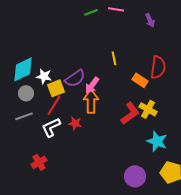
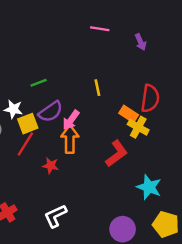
green line: (91, 12) -> (39, 83), moved
yellow cross: (148, 109) -> (138, 127), moved
white L-shape: (51, 127) -> (55, 216), moved

